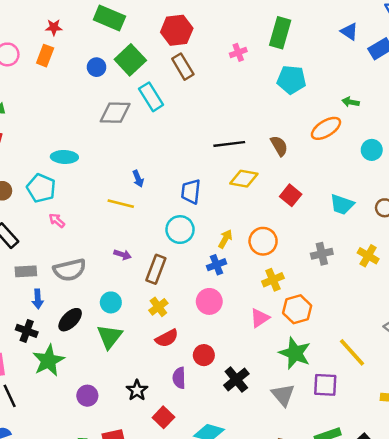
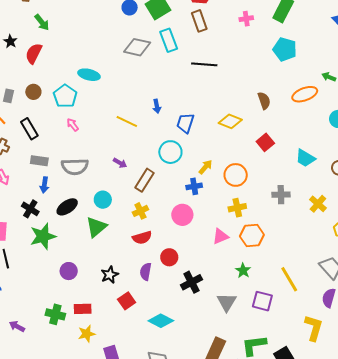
black line: (229, 144) -> (204, 64), moved
blue arrow: (138, 179) -> (157, 106), moved
green star: (295, 353) -> (243, 270), size x0.6

